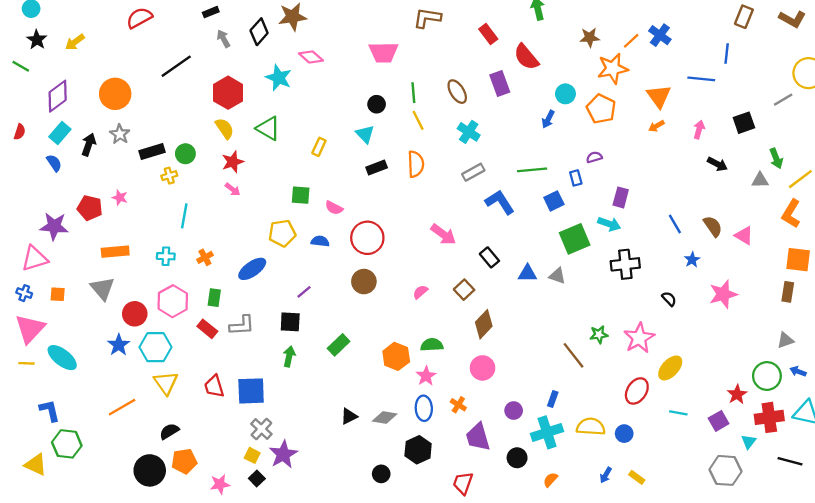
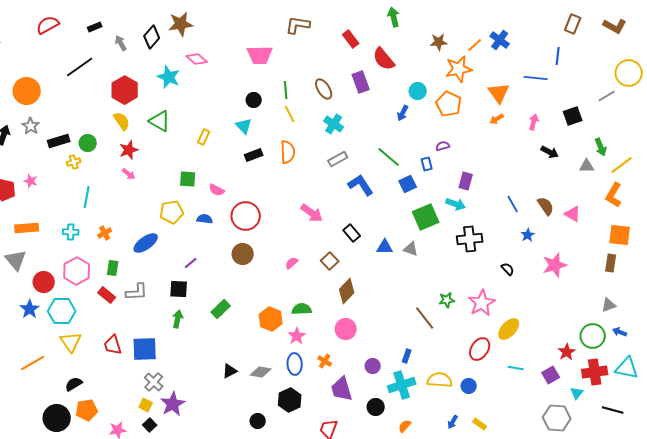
black rectangle: (211, 12) -> (95, 27), moved
green line: (532, 170) -> (389, 157), turned 45

